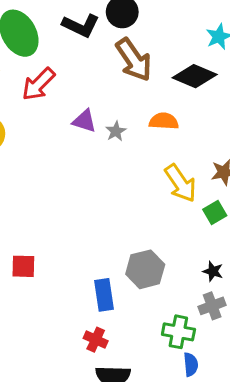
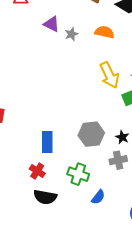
gray hexagon: (145, 269) -> (91, 134), moved
green cross: (178, 332) -> (78, 174), moved
blue semicircle: (191, 364) -> (98, 197), turned 35

